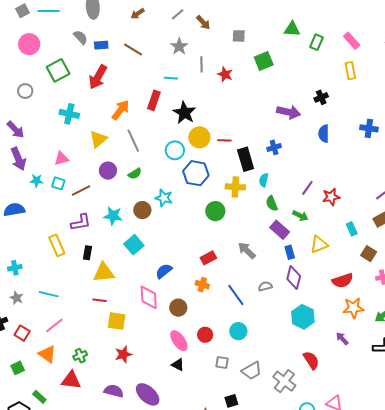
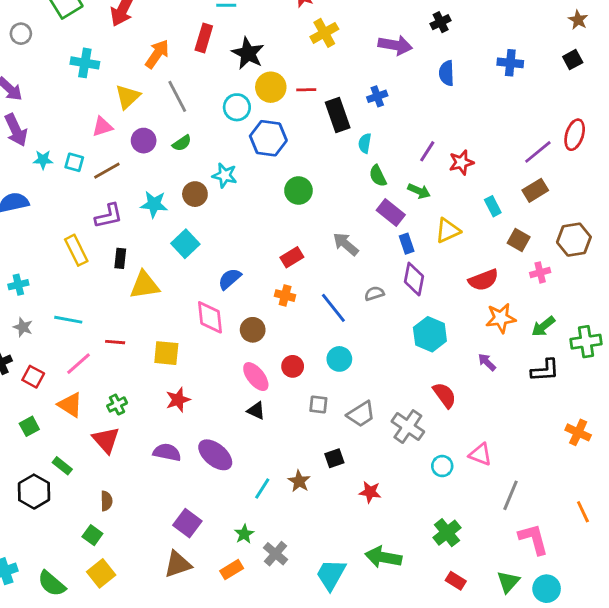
pink triangle: (61, 159) -> (102, 127), moved
yellow cross: (235, 187) -> (324, 33), moved, turned -30
red line: (100, 300) -> (115, 342), moved
red triangle: (71, 380) -> (106, 440), turned 45

